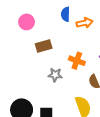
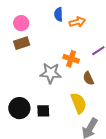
brown rectangle: (44, 46) -> (22, 43), moved
gray star: (55, 75) -> (51, 73), size x1.5

